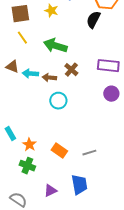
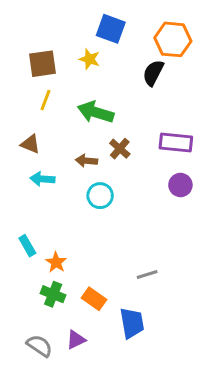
yellow line: (22, 38) -> (45, 100), turned 56
cyan arrow: (30, 74) -> (42, 179), moved
orange rectangle: (59, 151) -> (94, 299), moved
purple triangle: (50, 191) -> (76, 340), moved

